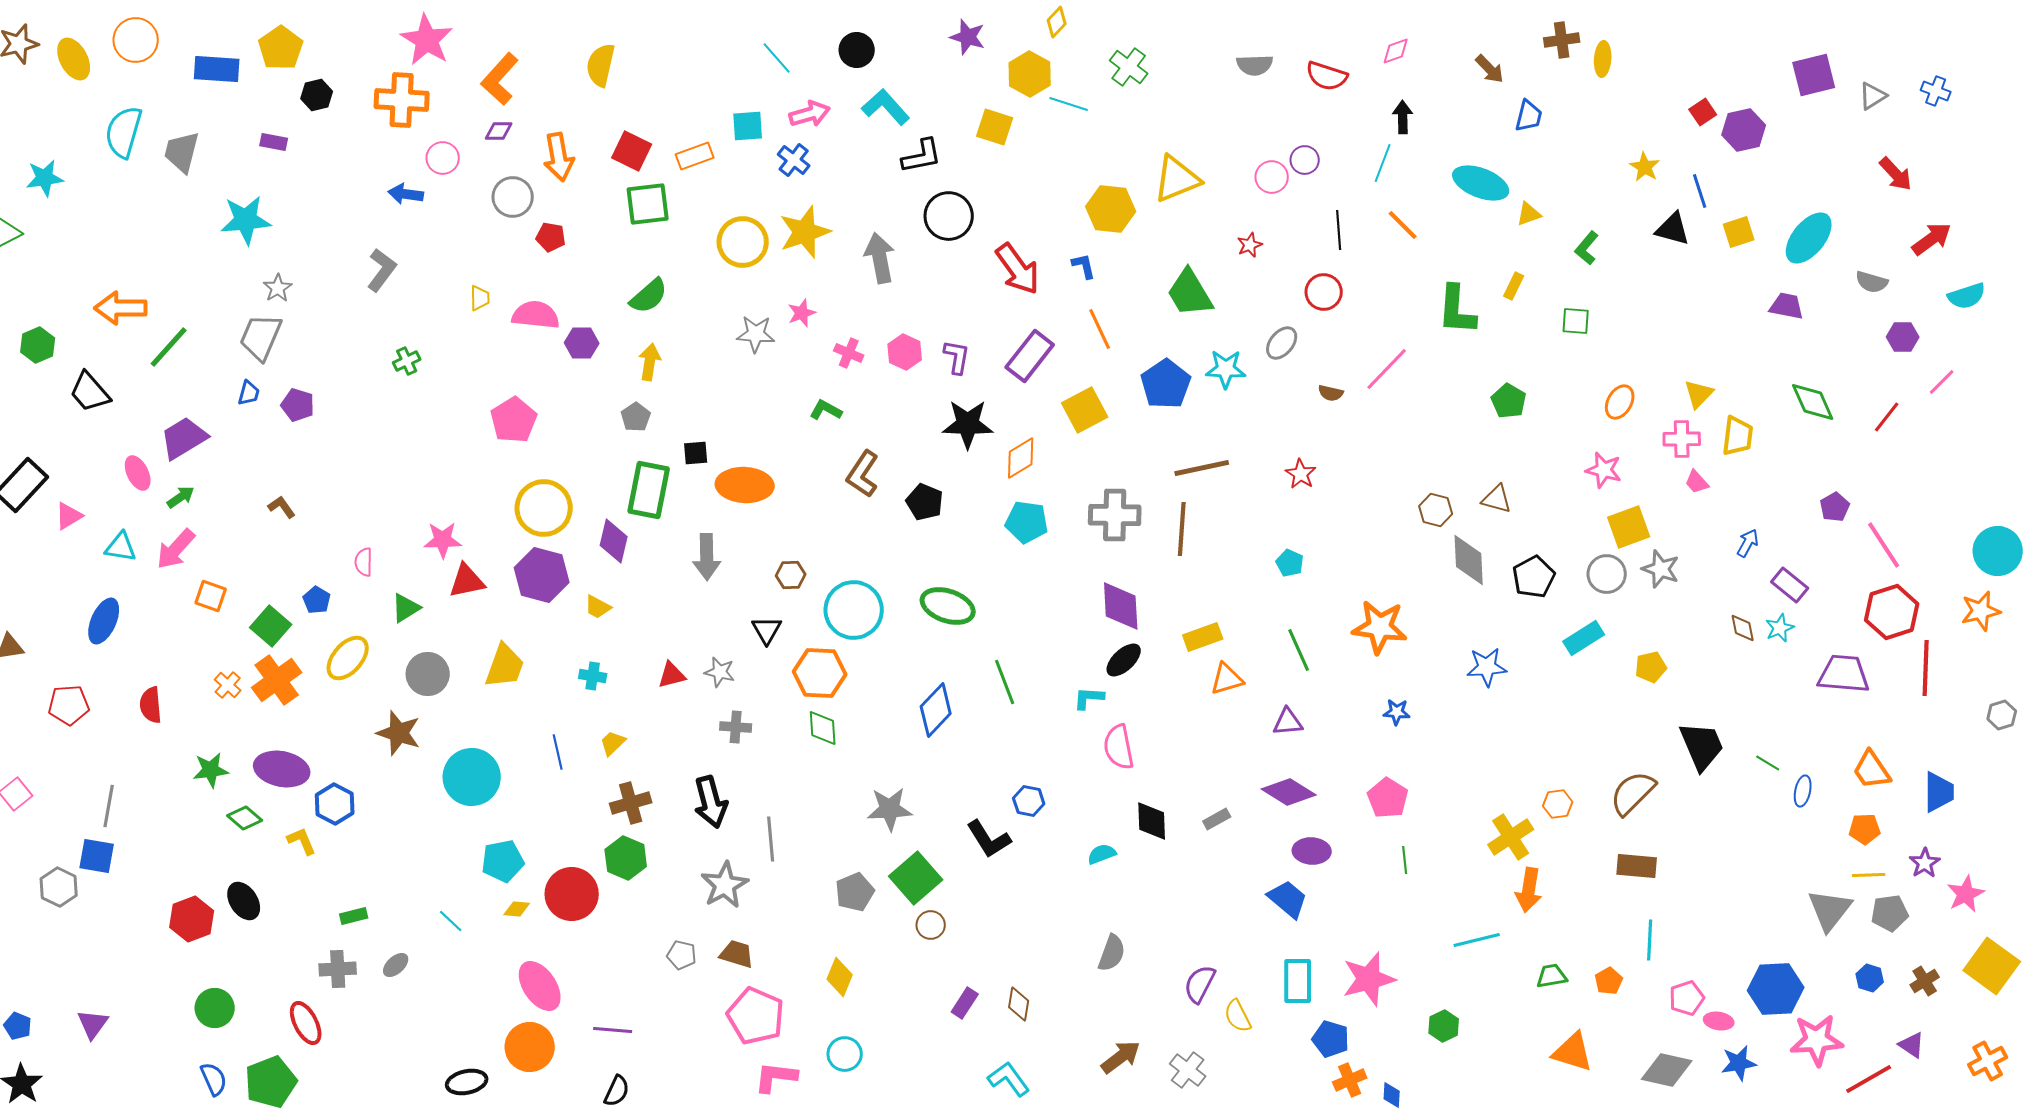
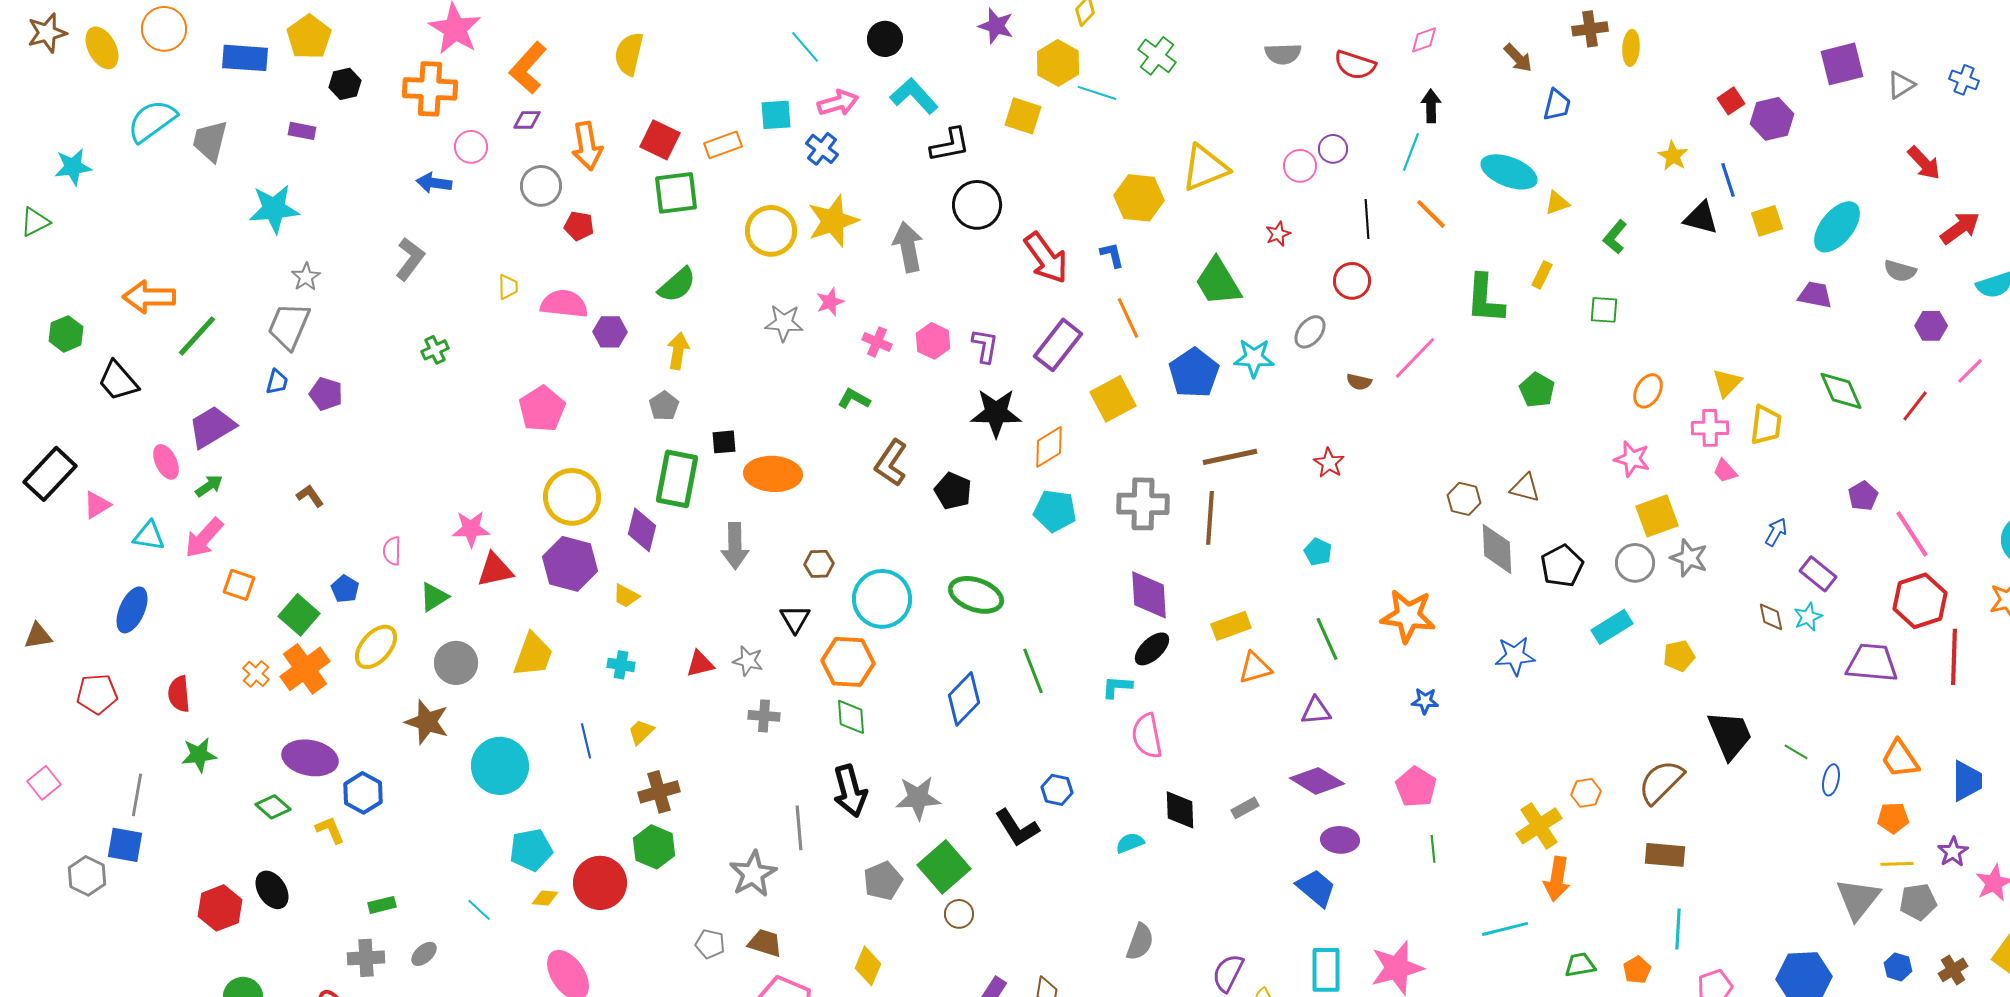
cyan semicircle: (124, 132) -> (152, 121), turned 38
green star: (211, 770) -> (199, 755), moved
black arrow: (711, 802) -> (850, 791), moved

